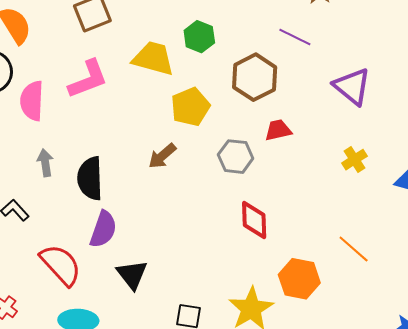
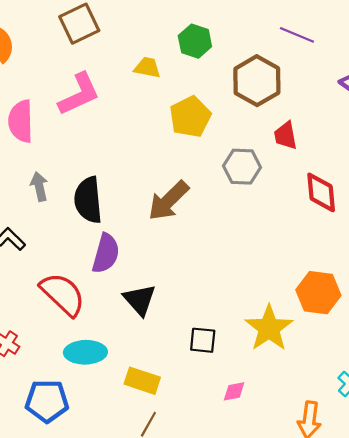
yellow trapezoid: (153, 58) -> (147, 68), size x0.6
red trapezoid: (278, 130) -> (286, 135), turned -84
brown arrow: (162, 156) -> (168, 201), moved, size x1.4
red diamond: (254, 220) -> (321, 192), moved

